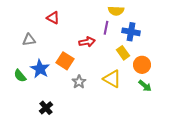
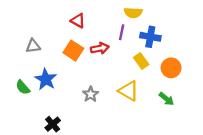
red triangle: (53, 18) -> (78, 21), moved
orange square: (65, 61) -> (73, 51), moved
orange circle: (142, 65) -> (171, 68), moved

